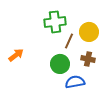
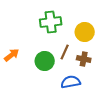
brown line: (69, 41) -> (65, 52), moved
green circle: (60, 64) -> (45, 61), moved

